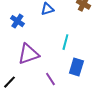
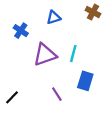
purple triangle: (28, 54) -> (45, 55), moved

